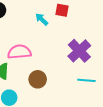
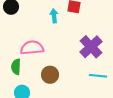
cyan arrow: (42, 19) -> (54, 16), turned 40

